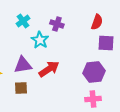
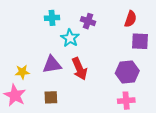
cyan cross: (23, 21) -> (52, 18), turned 32
red arrow: (49, 69) -> (80, 69), turned 100
brown square: (21, 88) -> (51, 97), moved

